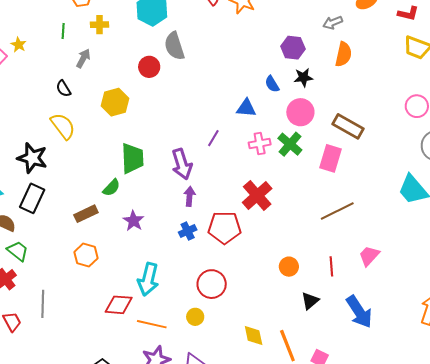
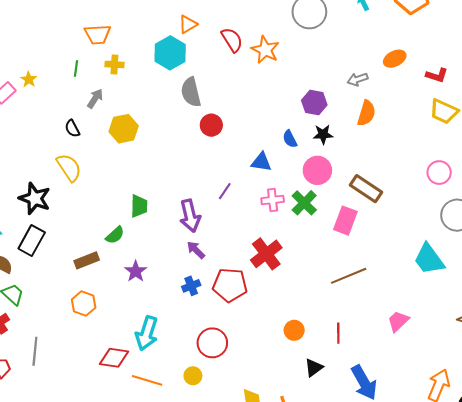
red circle: (149, 67) -> (211, 125), moved
yellow hexagon: (115, 102) -> (124, 129), moved
green trapezoid: (132, 158) -> (139, 206), size x0.7
purple arrow: (190, 196) -> (196, 250), turned -54
pink trapezoid: (369, 256) -> (398, 321), moved

